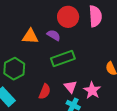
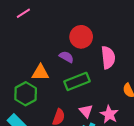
pink semicircle: (95, 16) -> (108, 58), moved
orange triangle: (30, 36) -> (40, 73), moved

